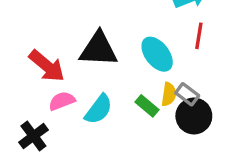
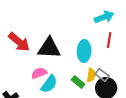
cyan ellipse: (157, 54) -> (84, 51), turned 40
red arrow: (47, 66) -> (19, 42), moved
pink semicircle: (62, 101) -> (39, 73), moved

